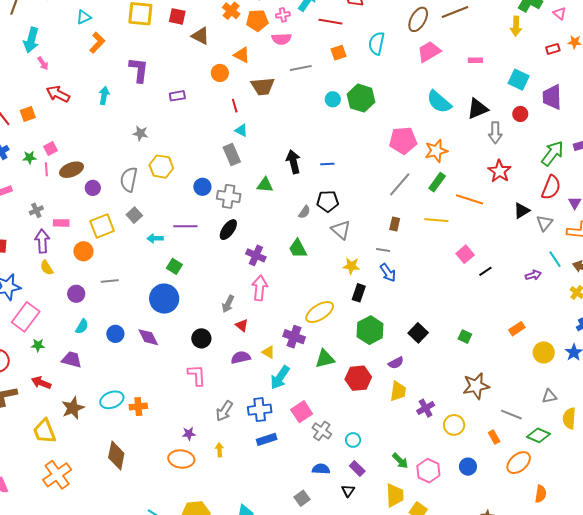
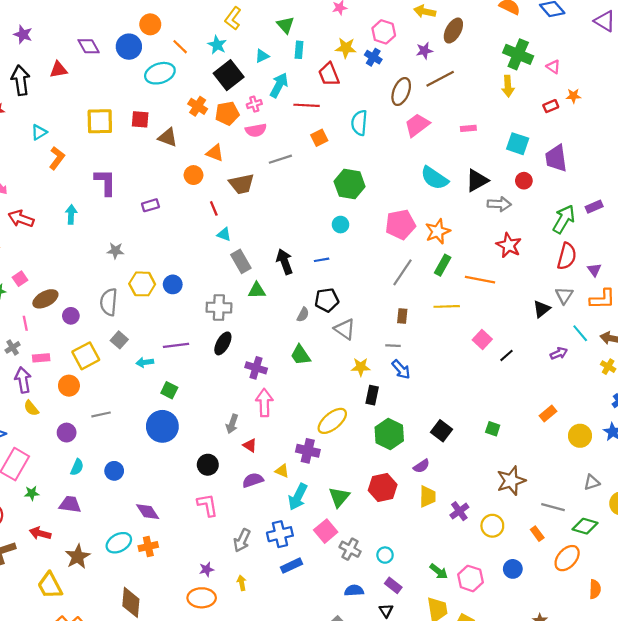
cyan circle: (333, 99) -> (341, 225), moved
gray arrow: (495, 133) -> (499, 204), turned -80
gray rectangle: (232, 155) -> (241, 261), moved
pink line: (46, 169) -> (25, 323), moved
blue circle: (202, 187) -> (173, 284), moved
black triangle: (522, 211) -> (542, 309), moved
purple diamond: (148, 337) -> (148, 512), moved
green triangle: (325, 359) -> (339, 497), moved, turned -30

